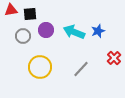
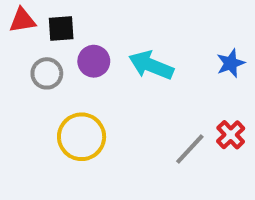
blue star: (98, 31) -> (231, 63), moved
red cross: (114, 58) -> (231, 135), moved
gray line: (81, 69) -> (190, 149), moved

